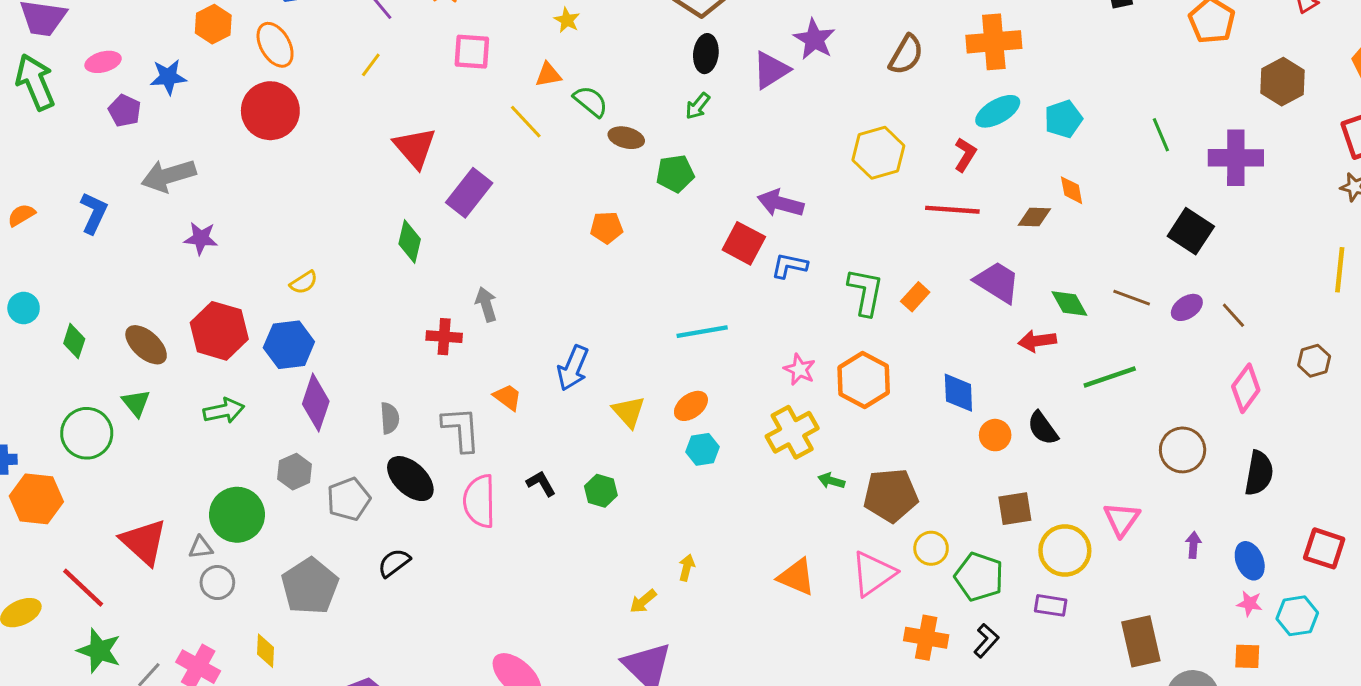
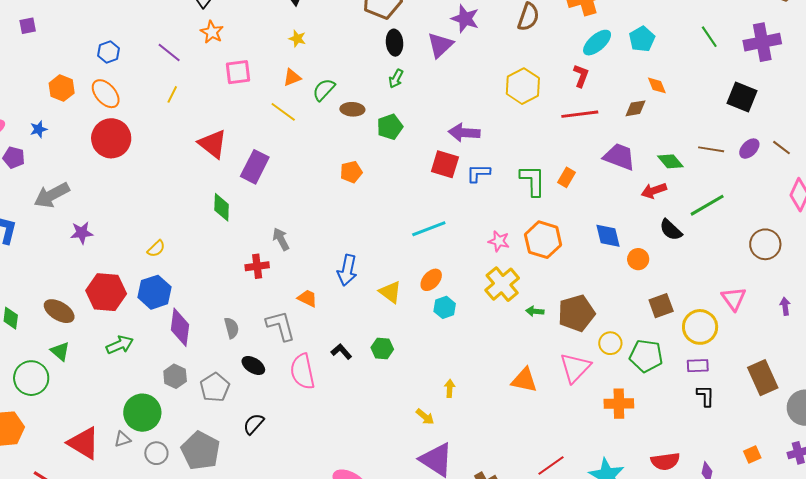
blue star: (168, 77) -> (39, 129), size x0.7
green semicircle: (591, 101) -> (324, 90), turned -75
black semicircle: (1043, 428) -> (671, 230), moved
black ellipse: (410, 479) -> (253, 365), size x0.7
gray circle: (217, 583) -> (156, 453), moved
yellow arrow: (643, 601) -> (425, 417), turned -90
black L-shape: (986, 641) -> (706, 396), moved, turned -30

